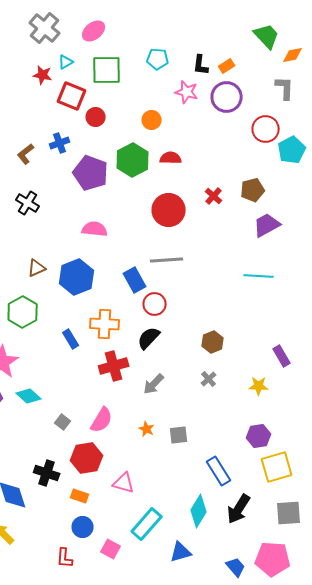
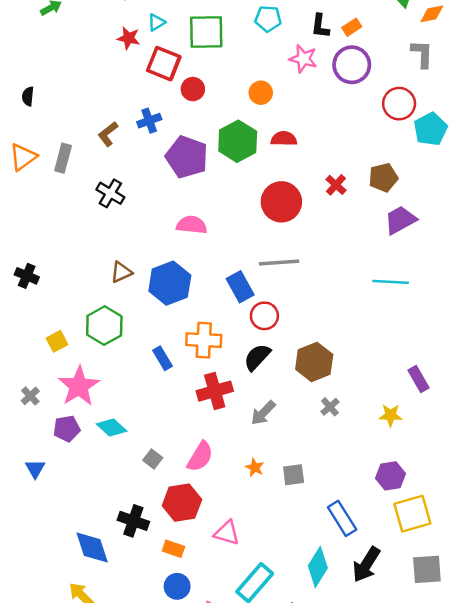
brown hexagon: (213, 342) -> (314, 362), moved, size x1.4

